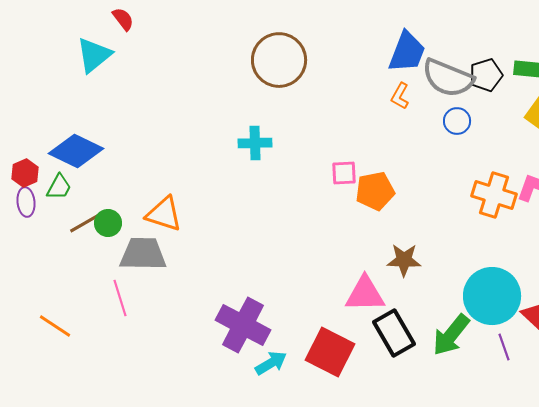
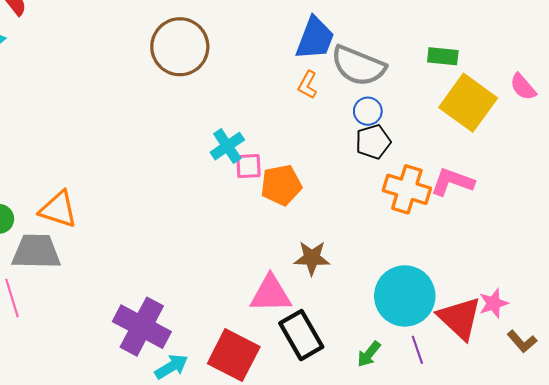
black pentagon: (486, 75) -> (373, 142), moved
cyan cross: (255, 143) -> (227, 146), moved, turned -32
green arrow: (451, 335) -> (369, 354), moved, size x0.6

